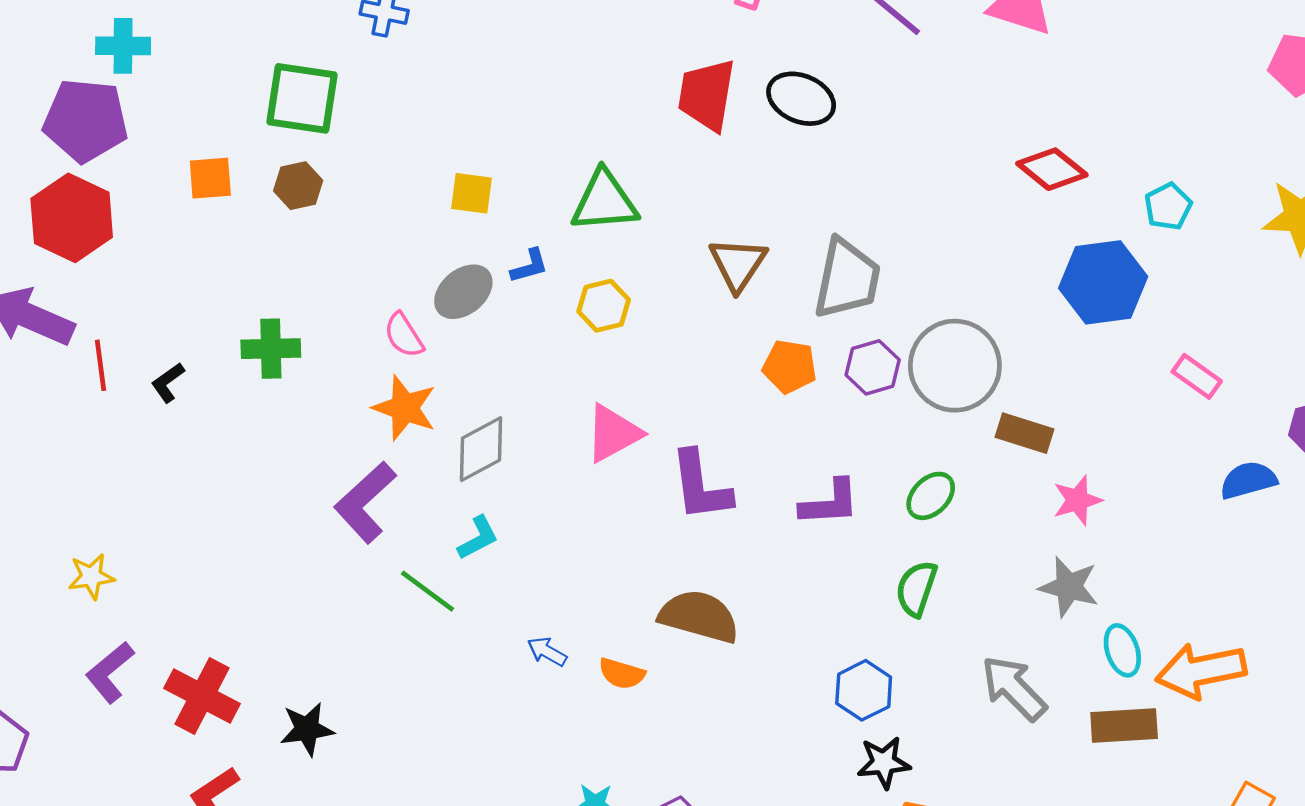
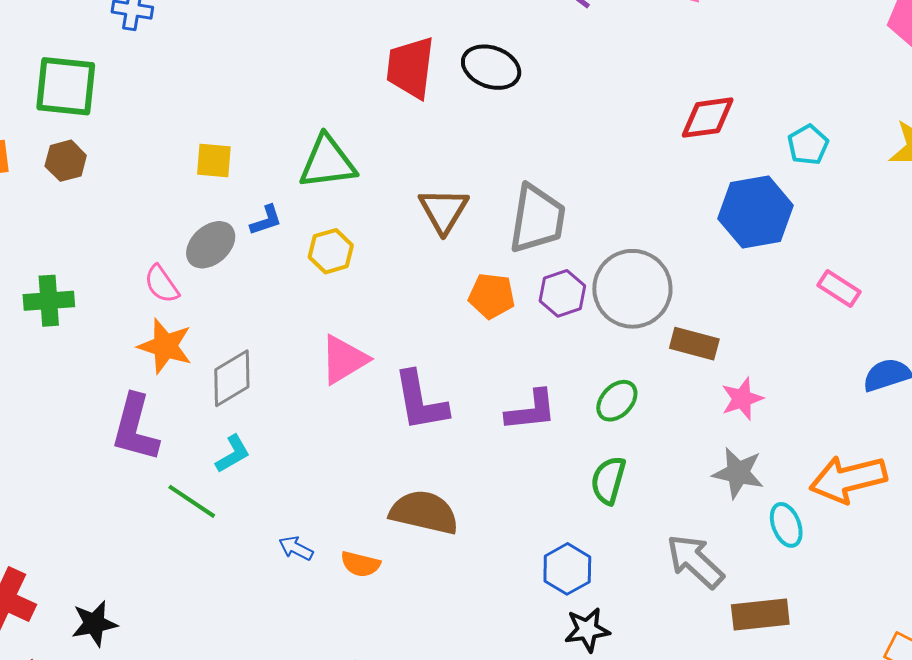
red diamond: (1052, 169) -> (708, 118), turned -44
purple L-shape: (365, 502) -> (135, 428), turned -30
orange arrow: (1201, 671) -> (848, 479), moved
brown rectangle: (1124, 726) -> (760, 614), moved

